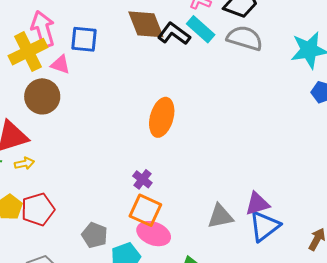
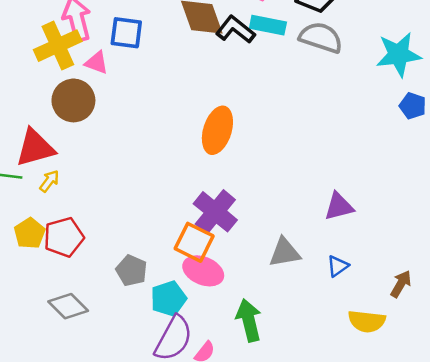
cyan rectangle: (201, 29) -> (268, 25), turned -32
yellow arrow: (24, 163) -> (49, 181), turned -42
purple cross: (142, 179) -> (215, 212), moved, size x1.8
purple triangle: (257, 204) -> (339, 206), moved
blue triangle: (264, 226) -> (338, 266), size x0.6

